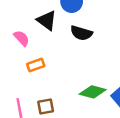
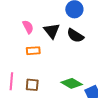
black triangle: (47, 21) -> (52, 31), moved

